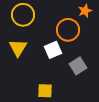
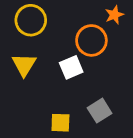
gray square: (78, 66) -> (100, 111), moved

